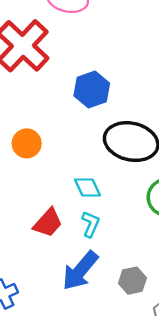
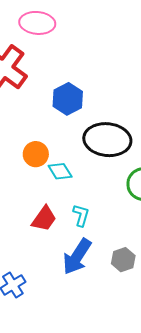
orange circle: (27, 143) -> (36, 154), moved
cyan diamond: (87, 187) -> (60, 171), moved

